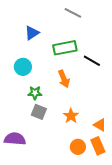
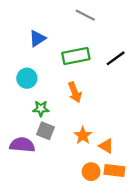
black line: (92, 61) -> (116, 58), moved, turned -66
orange triangle: (100, 125) -> (106, 146), moved
purple semicircle: (15, 139) -> (22, 145), moved
orange rectangle: (98, 146) -> (114, 170), turned -60

